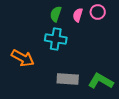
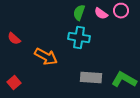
pink semicircle: (78, 15) -> (101, 14), turned -72

